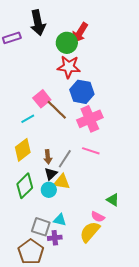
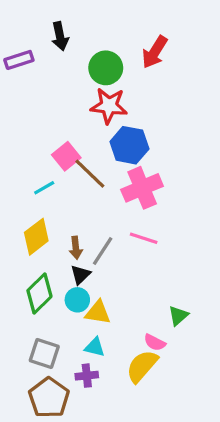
black arrow: (38, 23) -> (60, 36), size x0.7
red arrow: (80, 33) -> (155, 52), moved
yellow triangle: (62, 182) -> (98, 312), moved
green triangle: (113, 200) -> (178, 316), turned 48
gray square: (41, 227) -> (44, 354), moved

